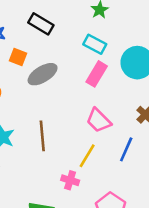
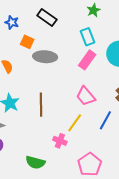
cyan rectangle: (95, 44) -> (88, 37), turned 36
gray ellipse: (43, 74) -> (45, 57), turned 30

